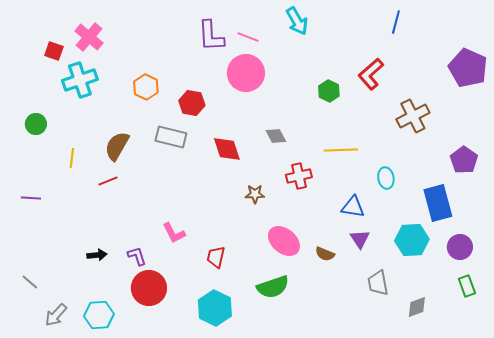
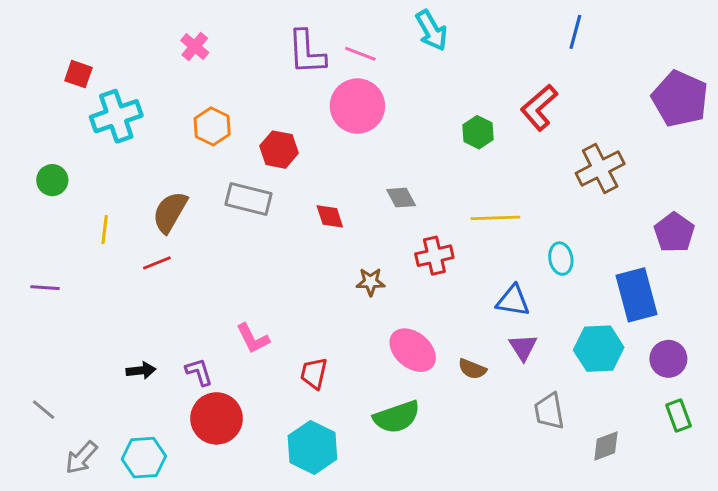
pink cross: (89, 37) -> (195, 46), moved, size x0.7
red diamond: (227, 149) -> (330, 216), size x0.7

